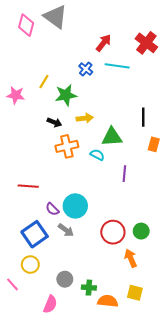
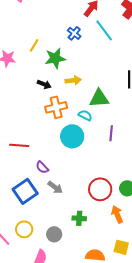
cyan line: (117, 66) -> (104, 30), turned 45
cyan circle: (75, 206) -> (72, 136), moved
yellow circle: (30, 265) -> (24, 229), moved
green cross: (89, 288) -> (79, 218), moved

